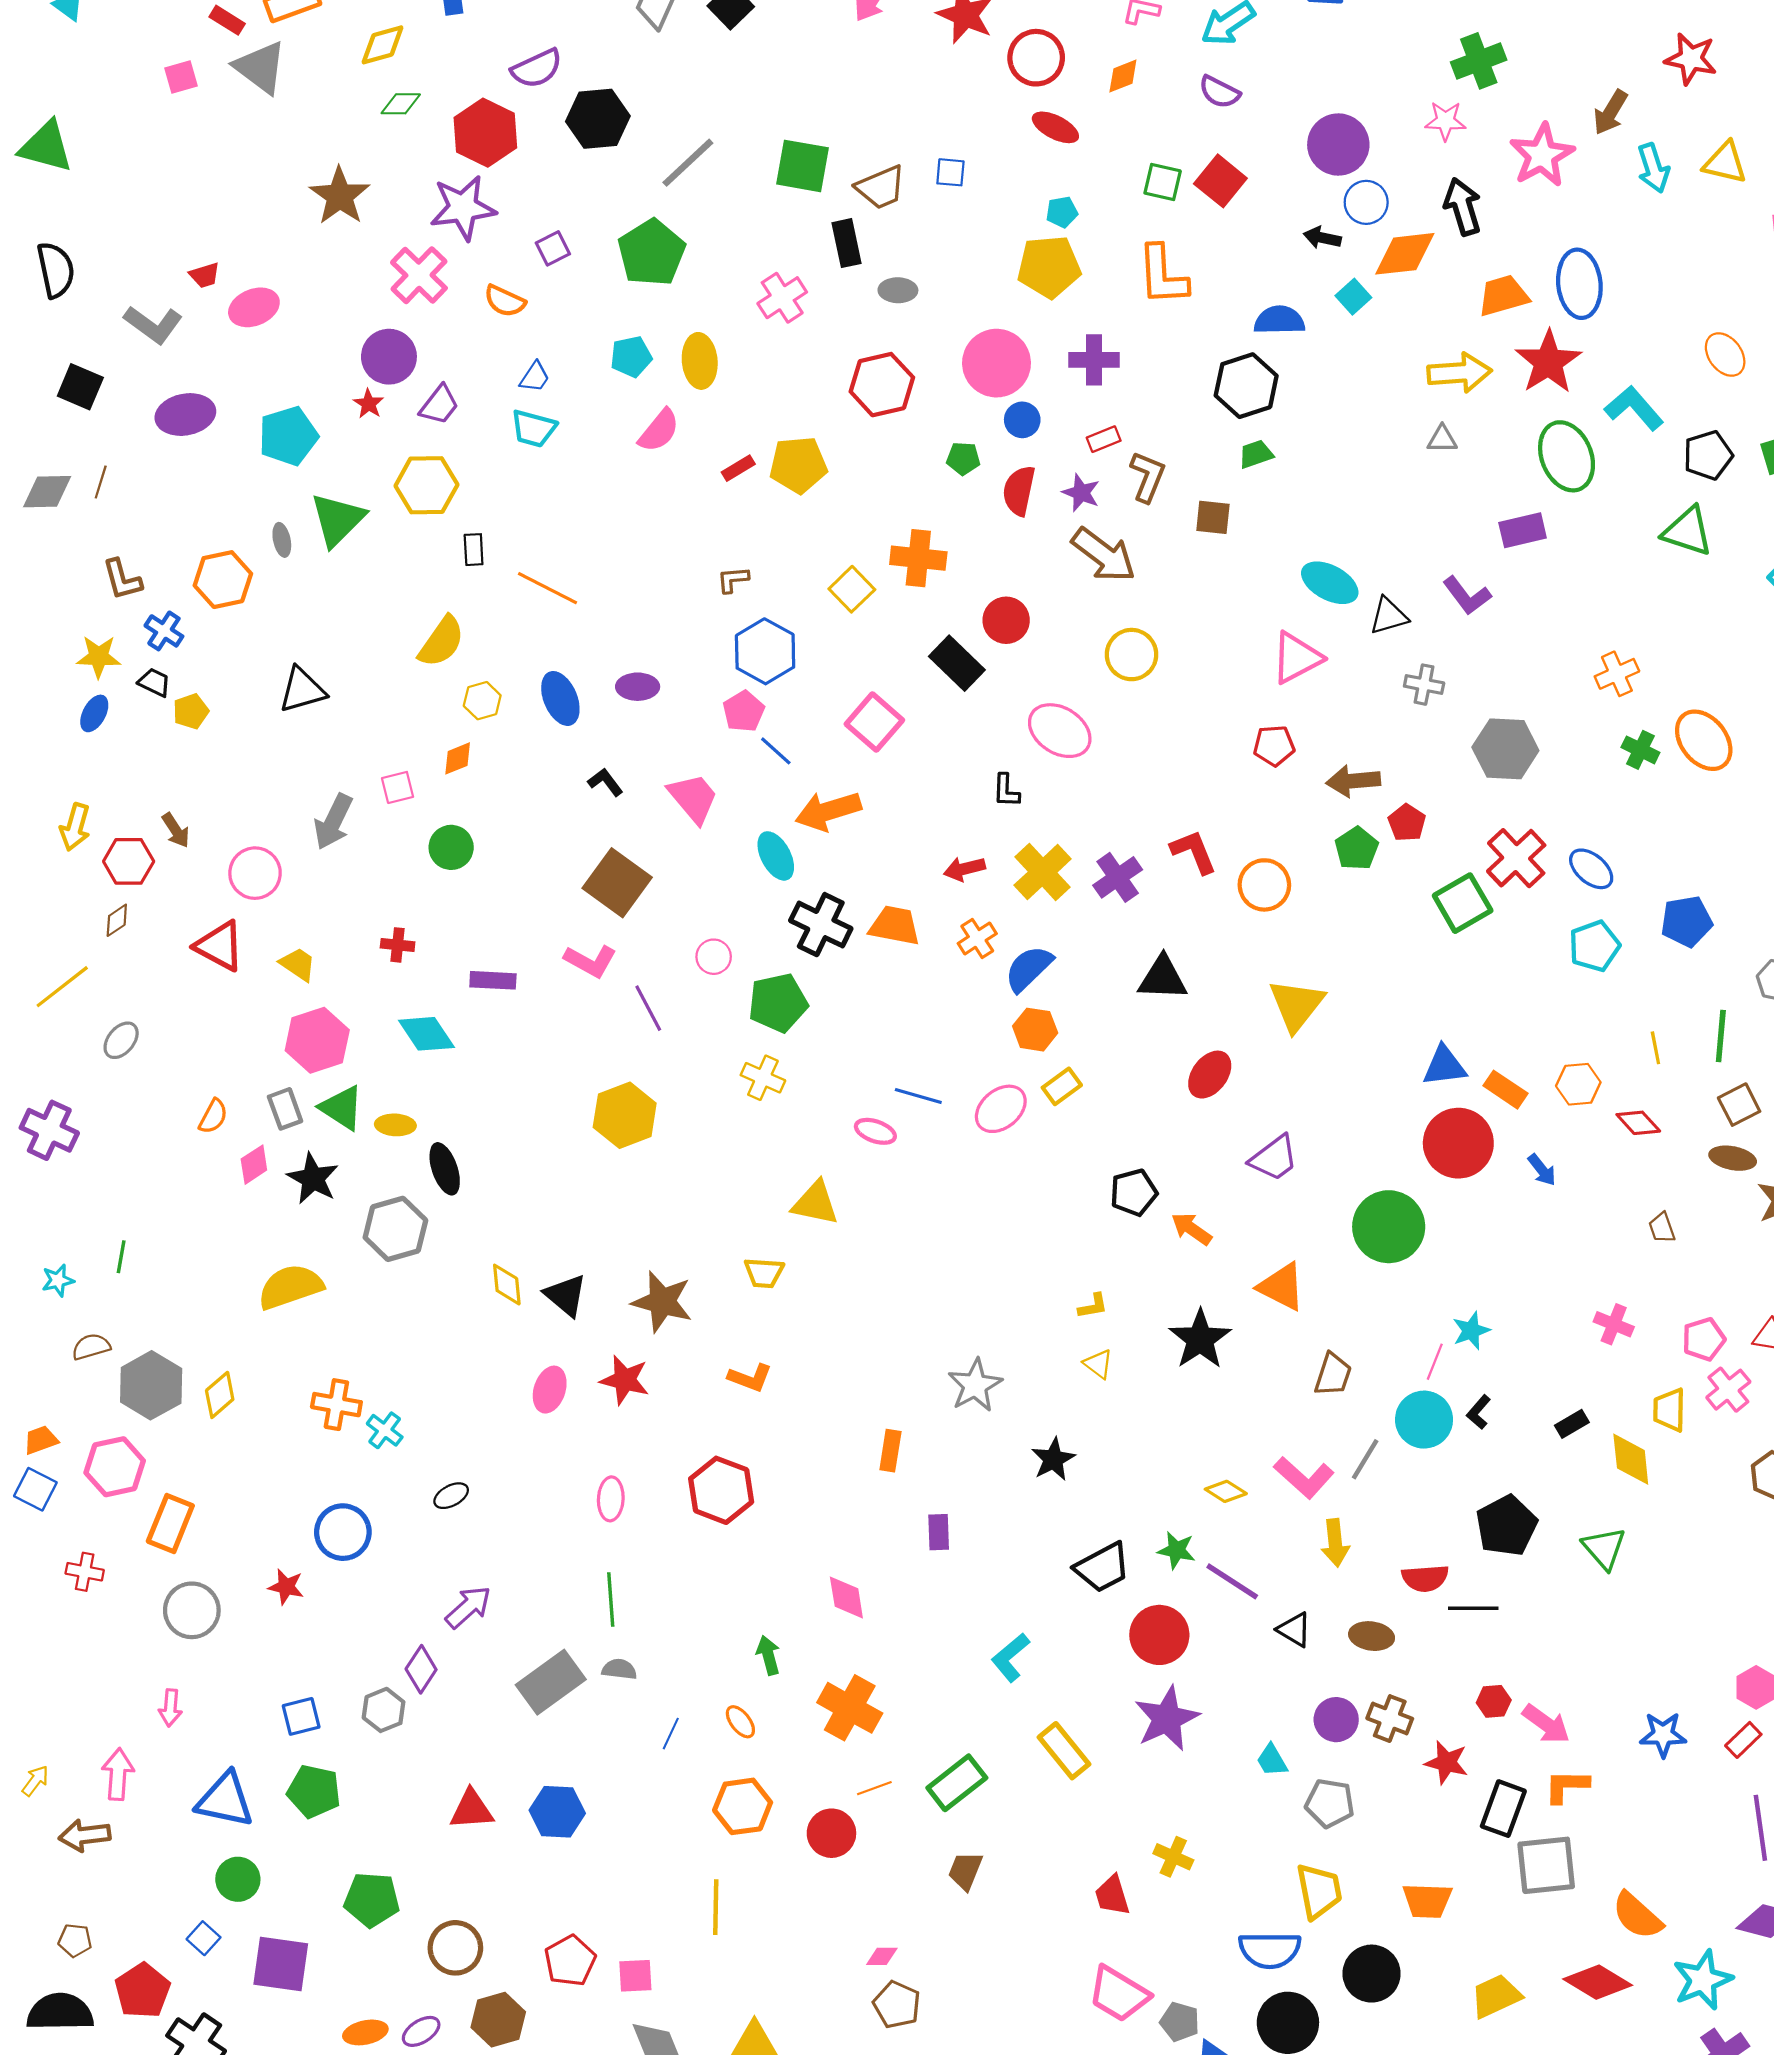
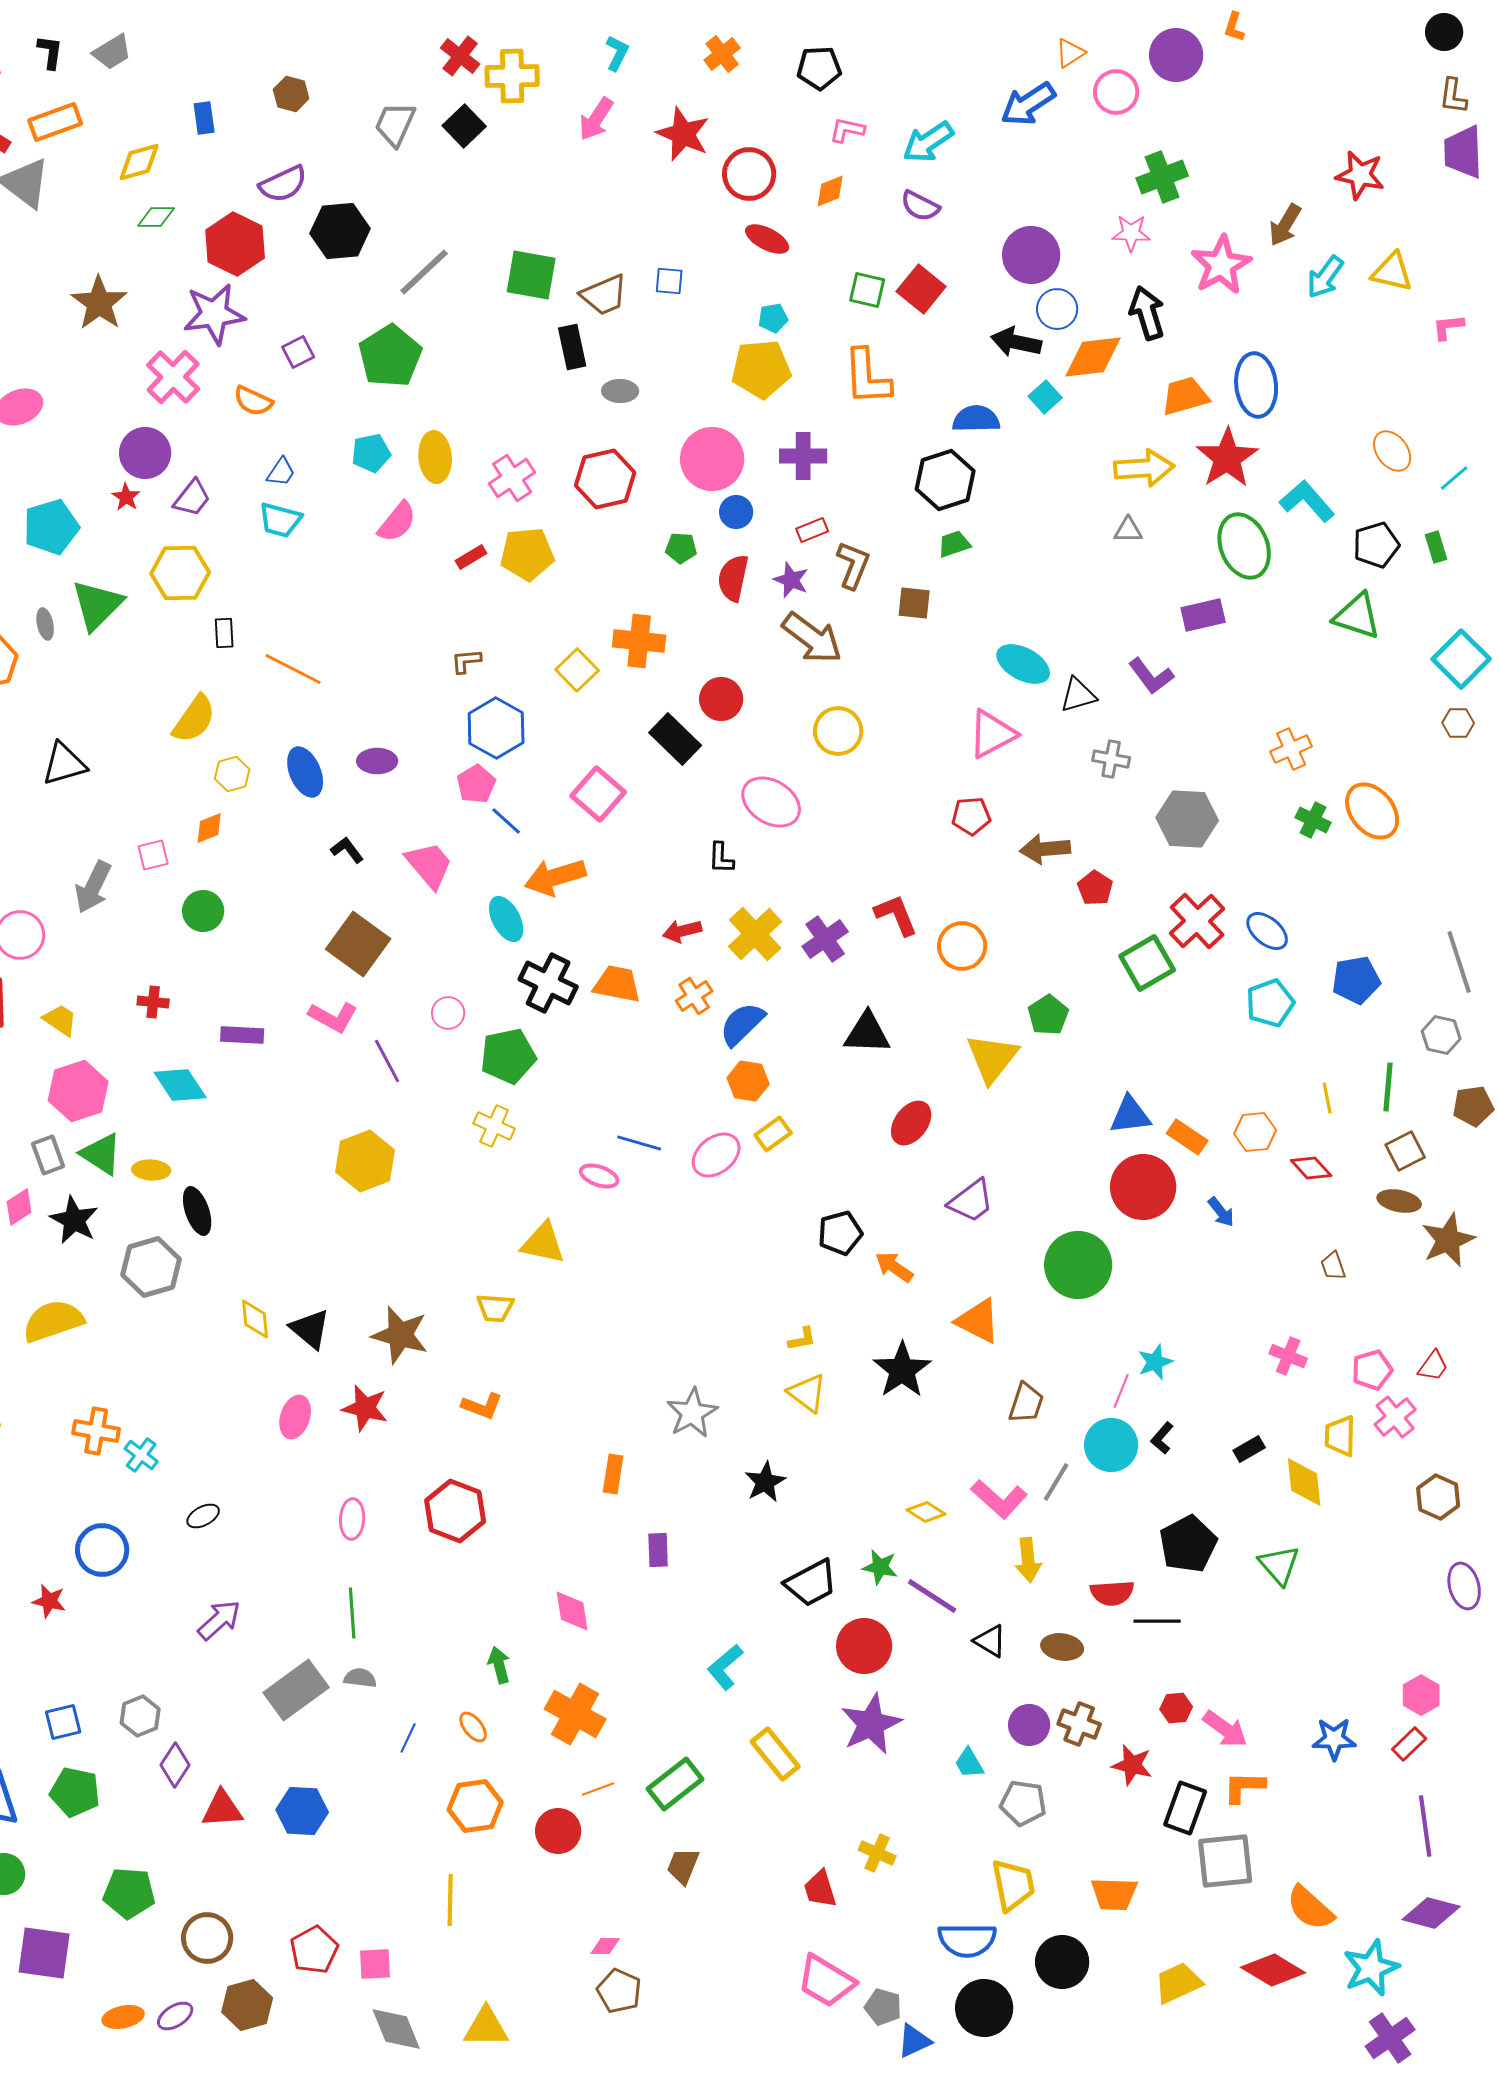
cyan arrow: (1653, 168) -> (1325, 277), turned 54
black arrow: (1322, 238) -> (1016, 342), size x1.4
pink cross: (782, 298) -> (512, 478), moved
green pentagon: (1357, 848) -> (1048, 1015), moved
yellow triangle: (1098, 1364) -> (807, 1393), size x1.4
purple diamond: (421, 1669) -> (175, 1765), moved

